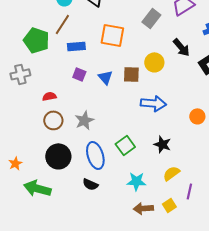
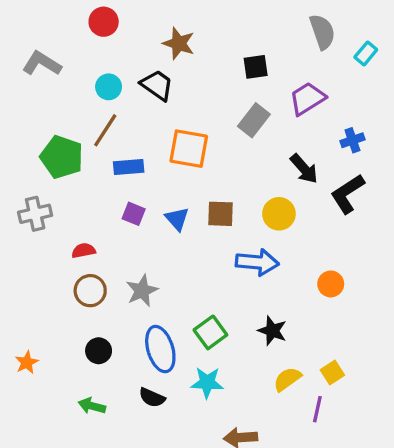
yellow circle: (154, 62) -> (279, 214), moved
black circle: (58, 156) -> (99, 351), size x0.6
cyan star: (136, 181) -> (207, 382), moved
green arrow: (37, 188) -> (92, 406), moved, size x0.6
yellow square: (169, 205) -> (332, 372), moved

